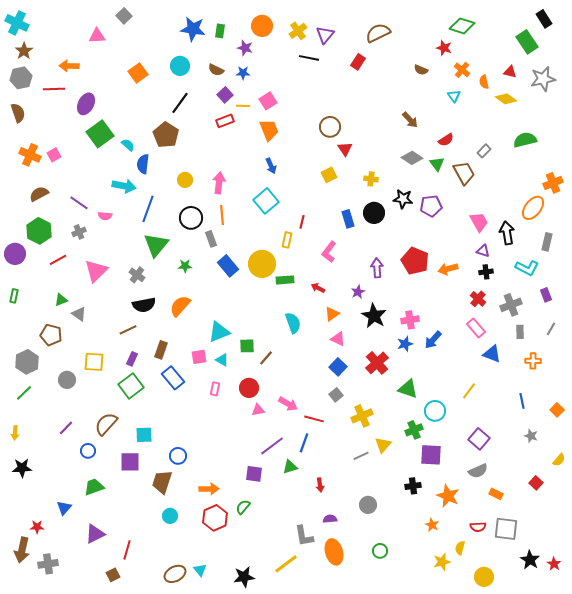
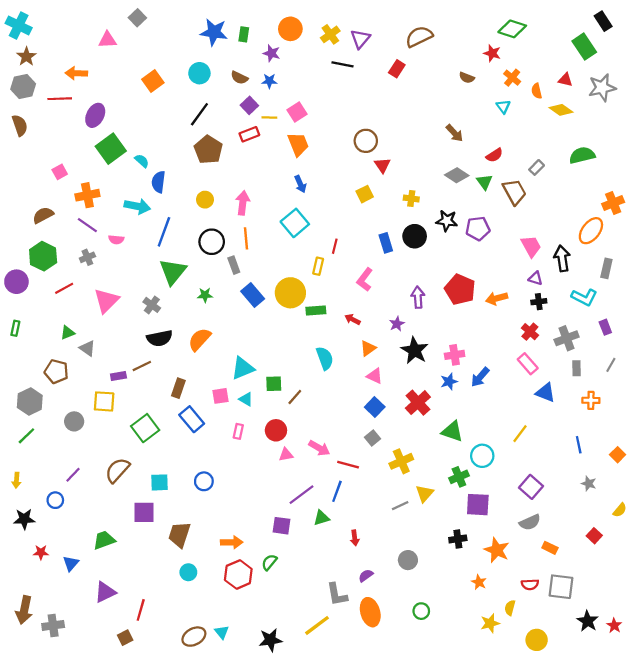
brown pentagon: (166, 135) -> (208, 150), moved
orange cross: (30, 155) -> (87, 195), moved, turned -35
purple rectangle: (132, 359) -> (118, 376), moved, turned 56
blue circle: (88, 451) -> (55, 500), moved
blue circle: (178, 456) -> (204, 481), moved
purple semicircle: (330, 519) -> (366, 576), turned -32
red star: (37, 527) -> (41, 552), moved

